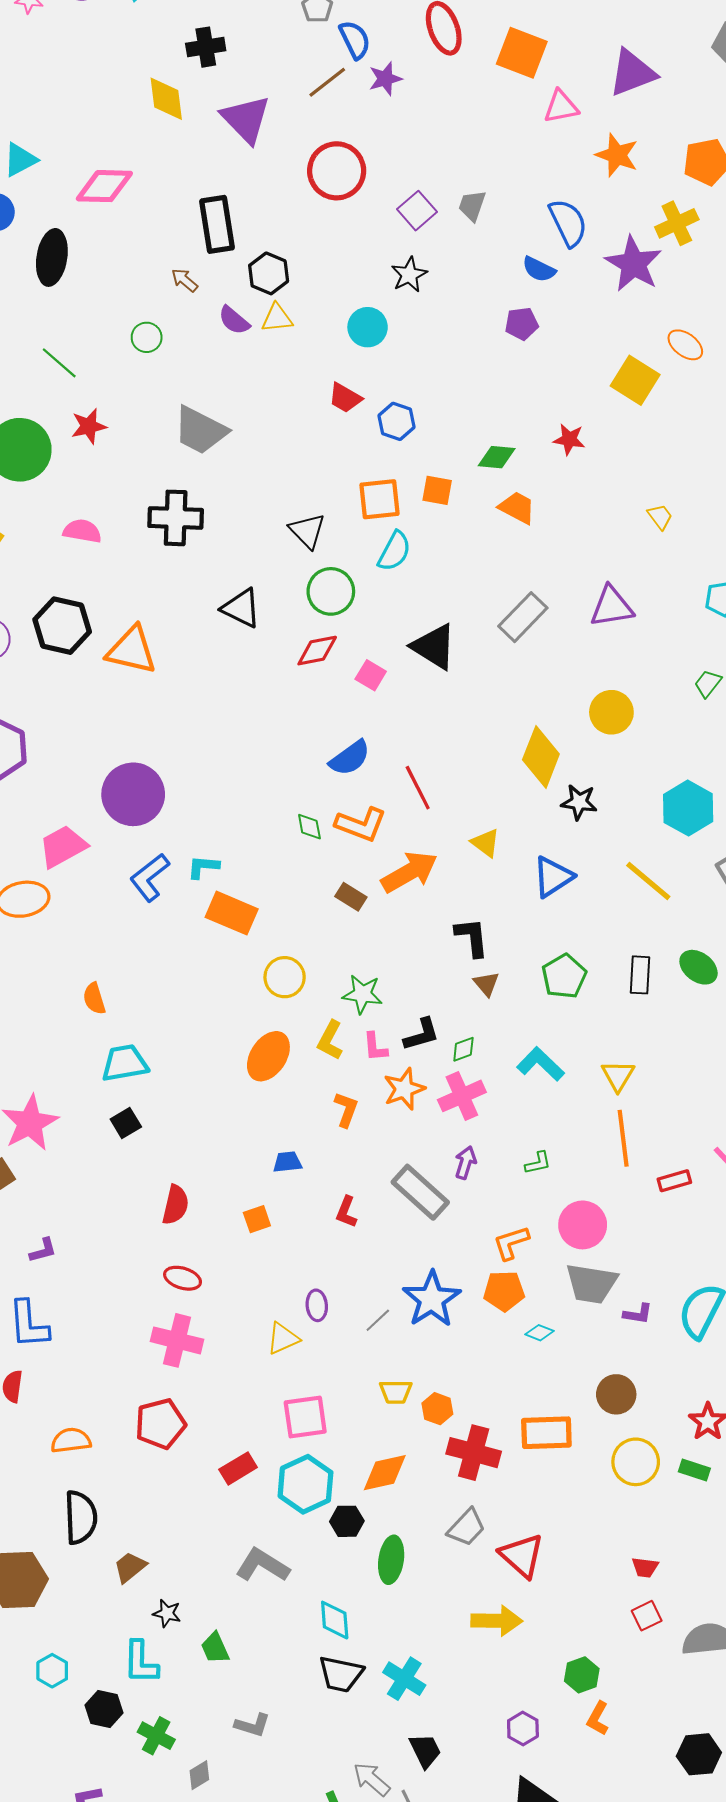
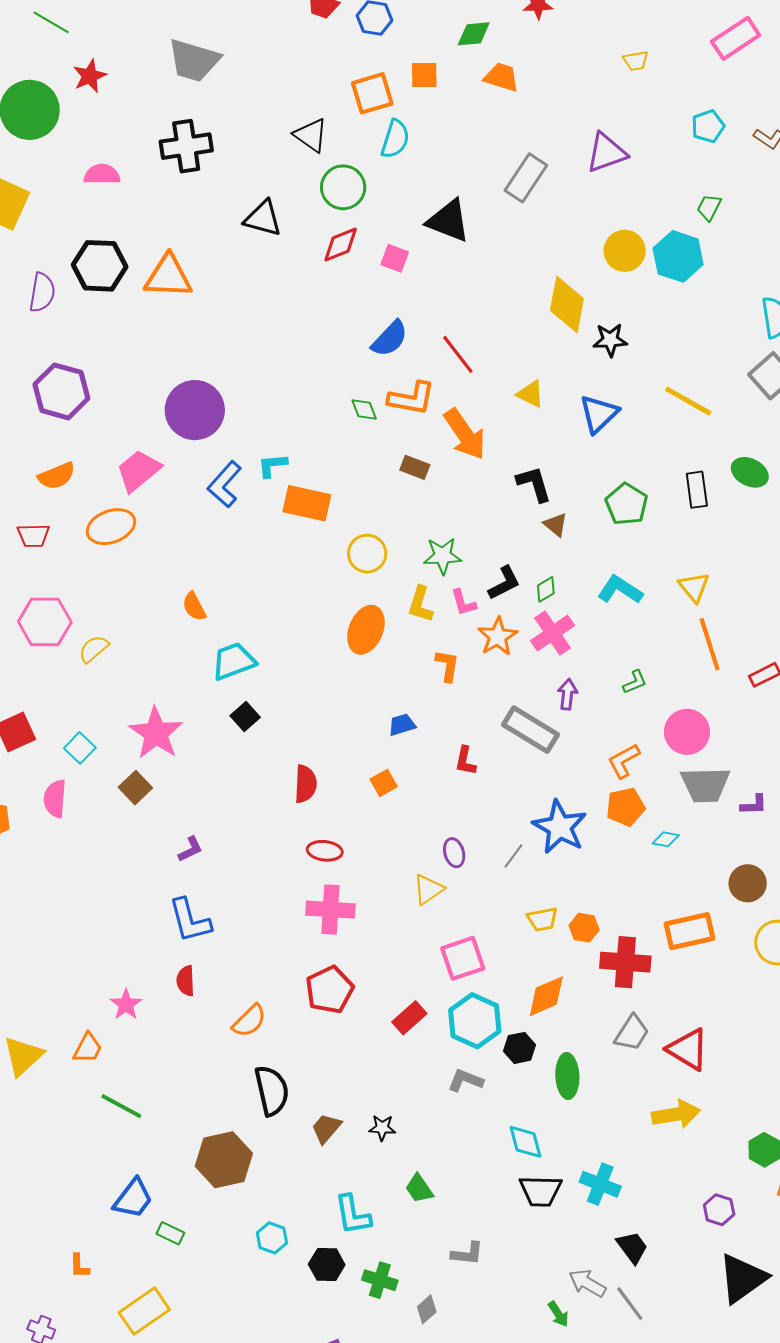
yellow trapezoid: (660, 517) -> (636, 61), turned 128
cyan hexagon: (688, 808) -> (678, 256), moved
orange arrow: (409, 872) -> (465, 434), turned 96
orange semicircle: (71, 1440) -> (249, 1021), turned 153
gray L-shape: (262, 1565) -> (465, 1080), moved, size x0.7
black star: (167, 1613) -> (382, 1128), moved

